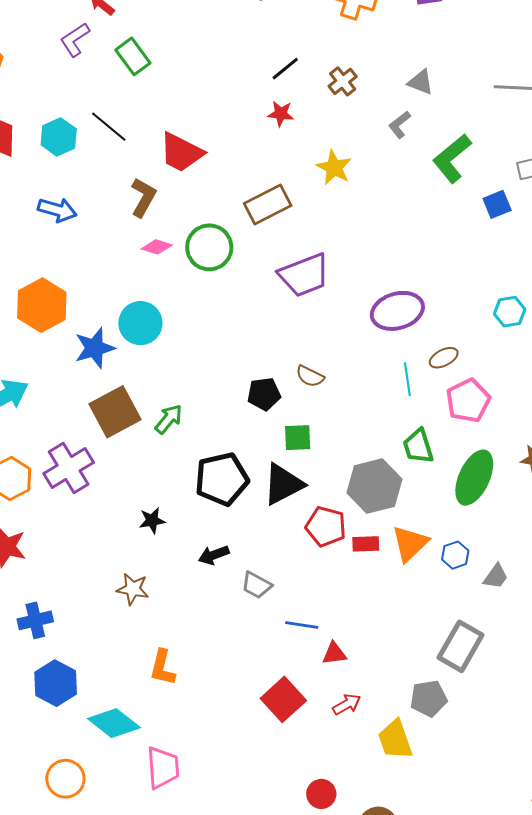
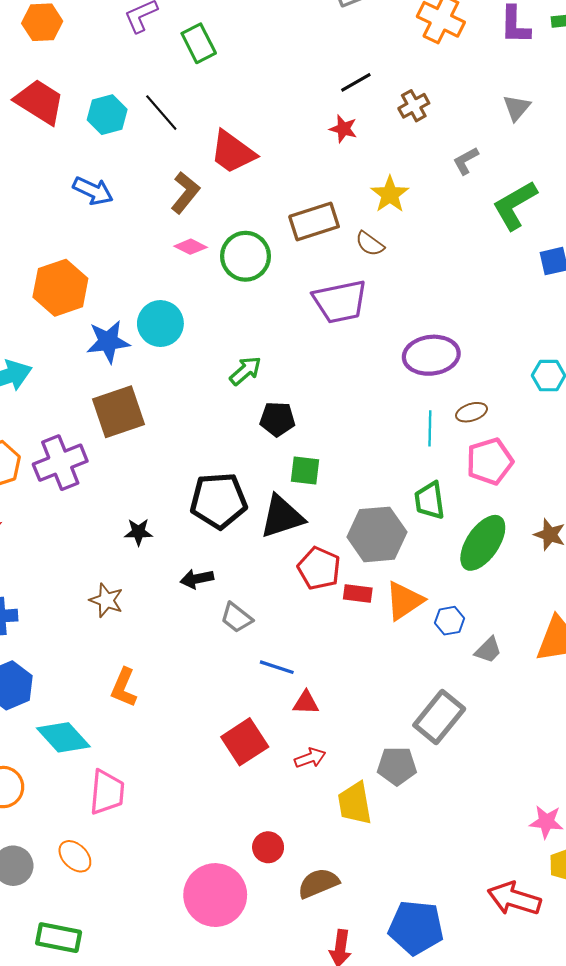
gray triangle: (421, 82) -> (517, 108), moved, turned 40
brown semicircle: (310, 376) -> (370, 244), moved
green arrow: (169, 419) -> (245, 371), moved

